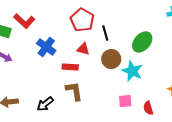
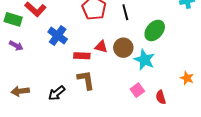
black line: (105, 33) -> (125, 12), moved
red triangle: (83, 49) -> (101, 47), moved
pink square: (125, 101) -> (137, 90), turned -32

